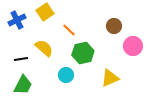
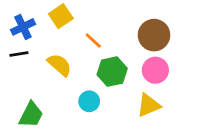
brown circle: (114, 26) -> (154, 35), size x1.5
pink circle: (133, 46) -> (155, 70), moved
black line: (21, 59) -> (19, 54), moved

